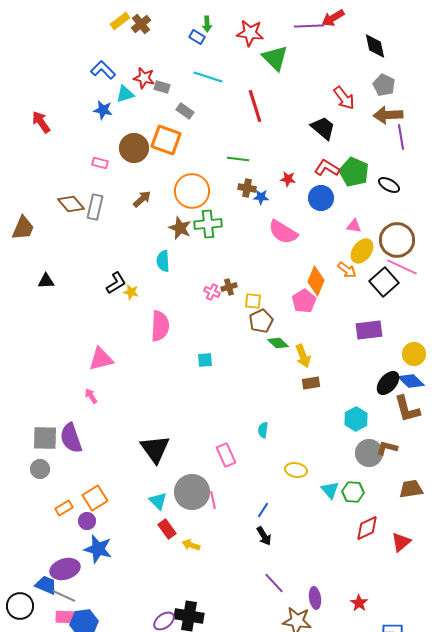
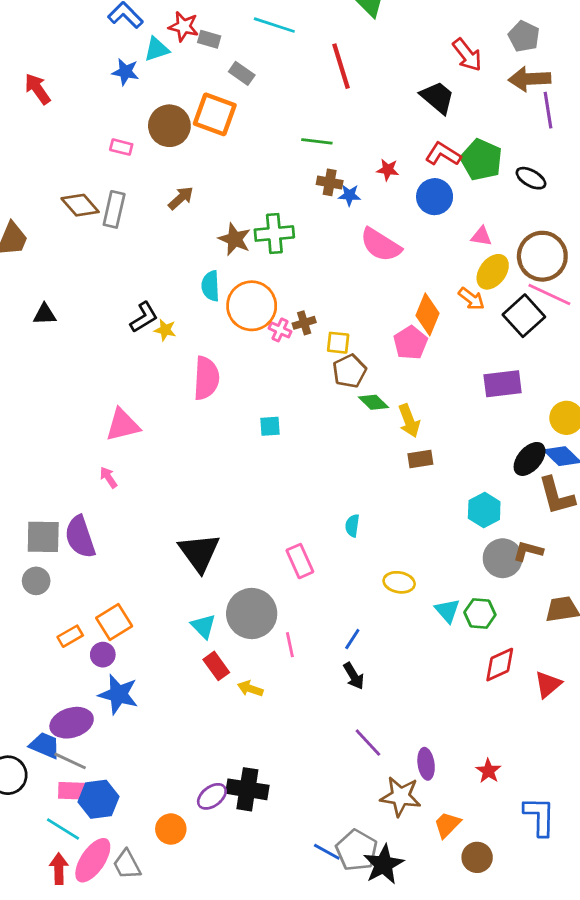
orange circle: (192, 191) -> (252, 306), moved
pink line: (213, 500) -> (290, 645), moved

